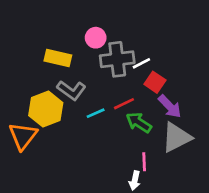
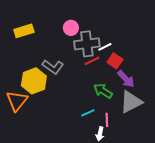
yellow rectangle: (58, 58) -> (24, 31), moved, turned -30
red line: (124, 104) -> (92, 61), moved
cyan line: (96, 113) -> (88, 113), moved

